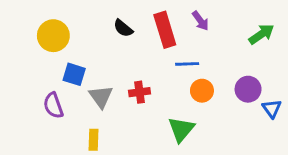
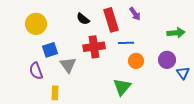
green arrow: (261, 34) -> (176, 33), moved, turned 30
blue square: (74, 74) -> (50, 50), turned -35
red cross: (140, 92) -> (94, 47), moved, size x1.5
yellow rectangle: (93, 140) -> (55, 93), moved

